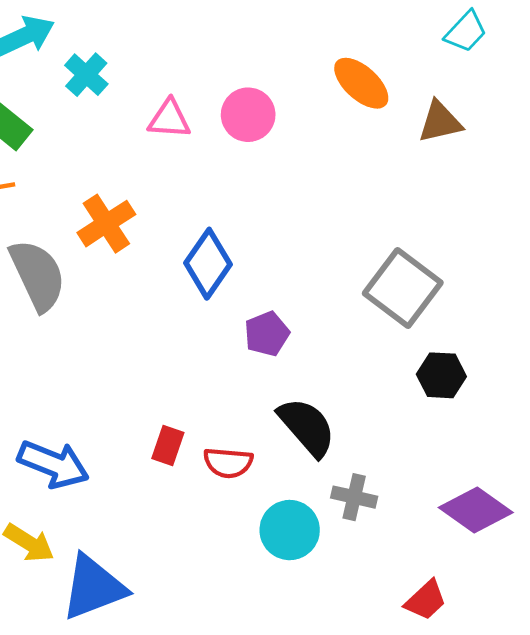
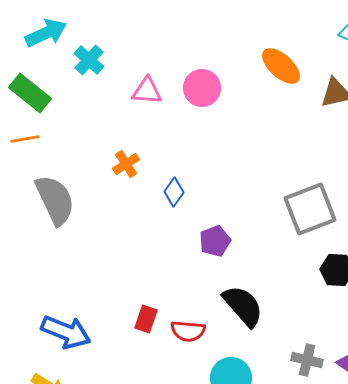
orange cross: (106, 224) -> (126, 164), moved, size x0.7
blue diamond: (208, 264) -> (174, 192), size x0.6
gray square: (403, 288) -> (310, 209), turned 32
gray cross: (354, 497) -> (307, 360), moved

